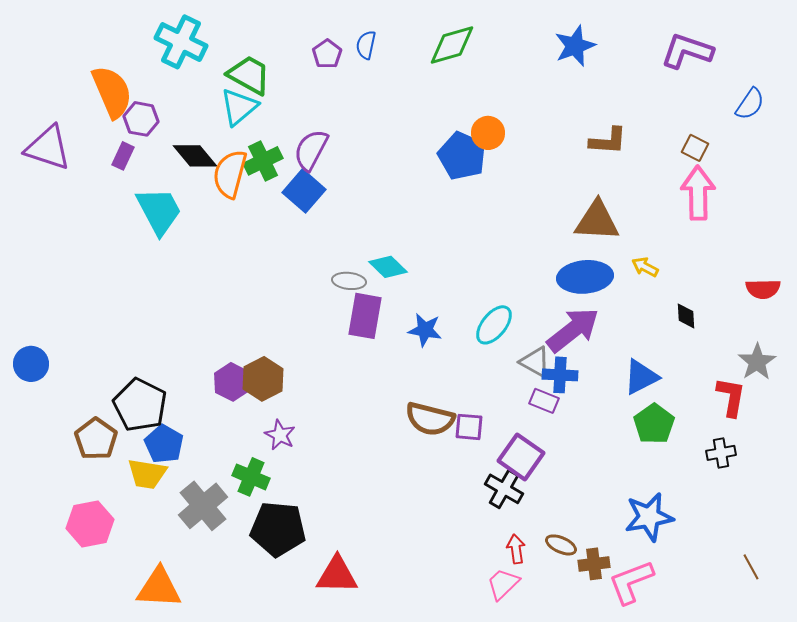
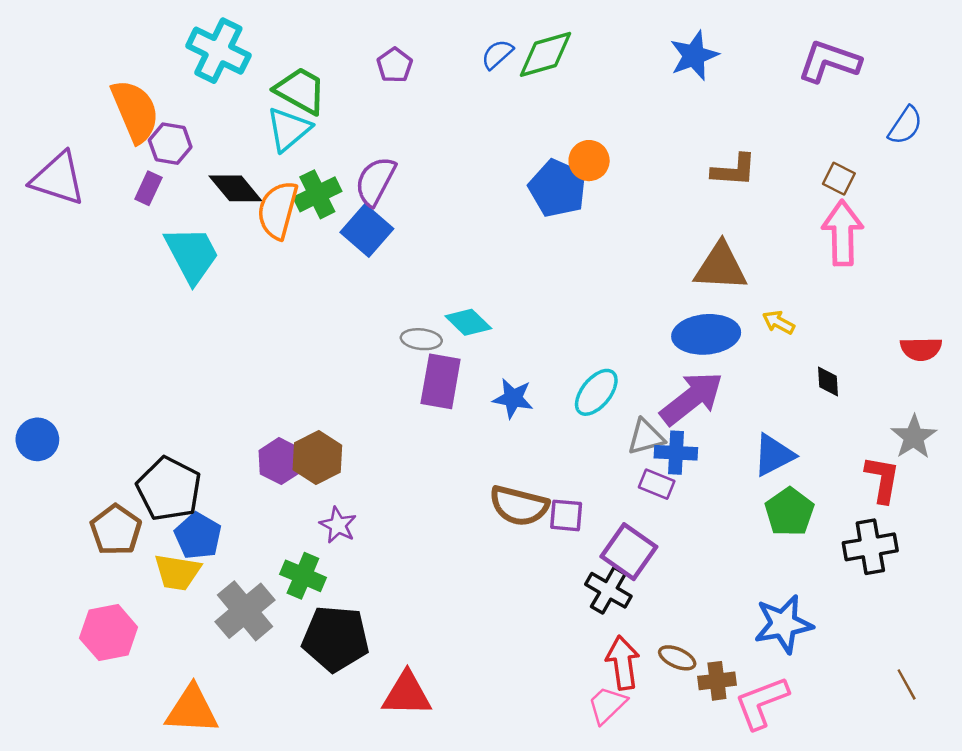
blue semicircle: (366, 45) -> (497, 54), moved, turned 36
gray triangle: (535, 362) -> (646, 437), turned -44
black cross: (721, 453) -> (870, 547), size x1.5
red arrow: (516, 549) -> (623, 663), size x1.5

